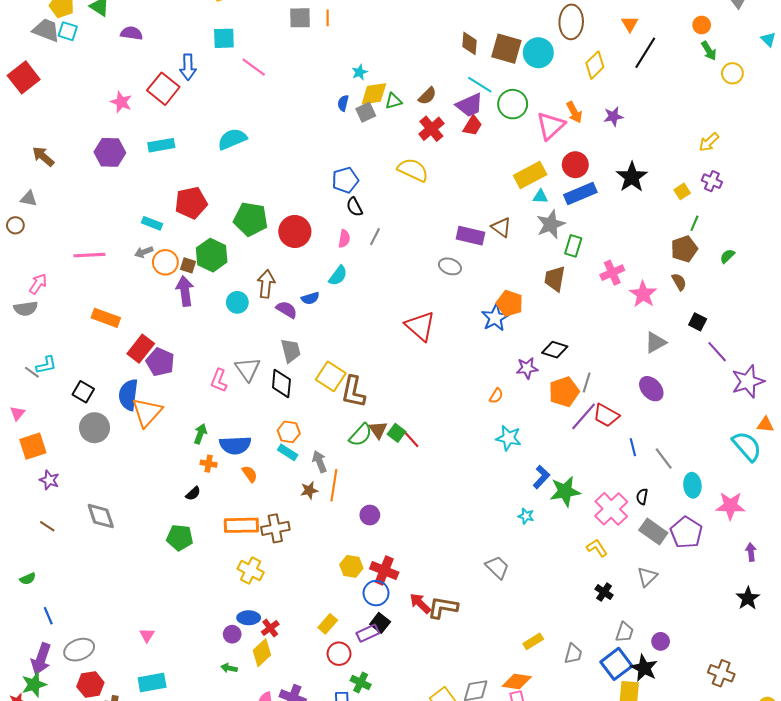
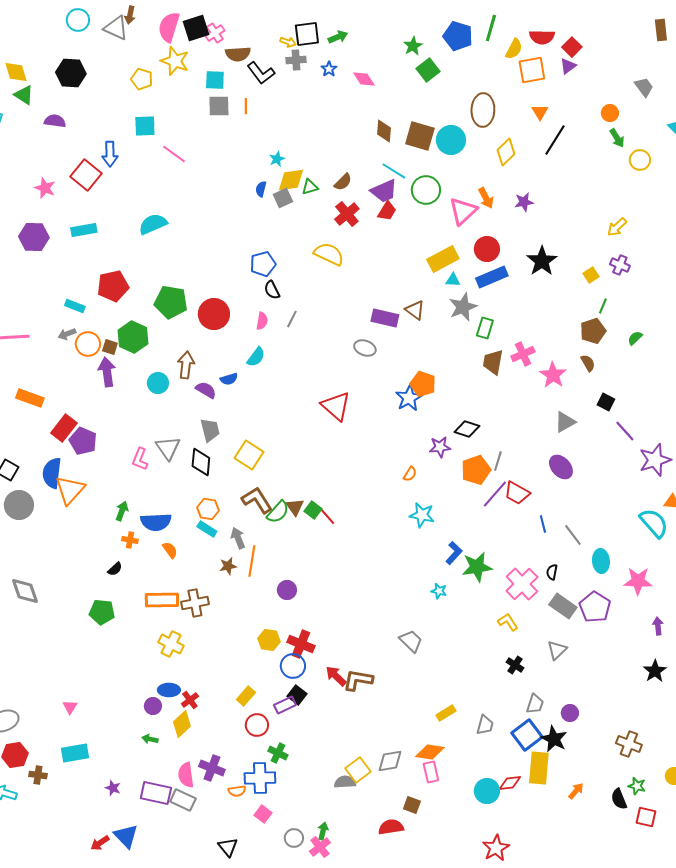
brown trapezoid: (555, 279) -> (493, 362), moved
brown L-shape: (353, 392) -> (257, 500), moved, turned 136

